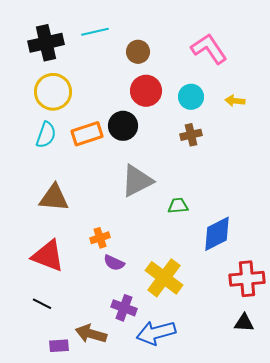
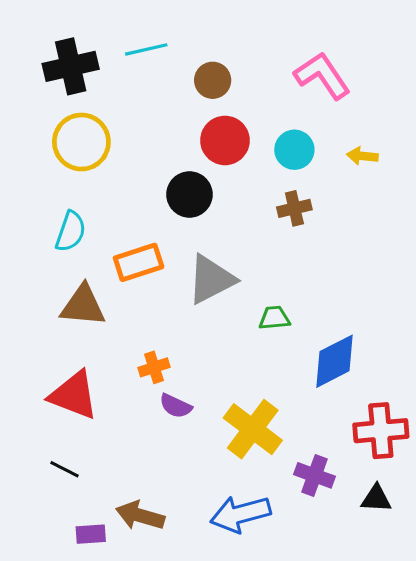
orange rectangle: (87, 134) -> (139, 262), moved
cyan semicircle: (46, 135) -> (71, 232), moved
purple cross: (124, 308) -> (315, 475), moved

